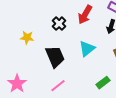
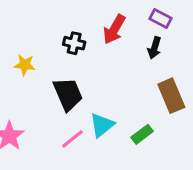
black cross: (59, 24) -> (74, 43), turned -32
cyan triangle: (87, 49) -> (102, 125), moved

